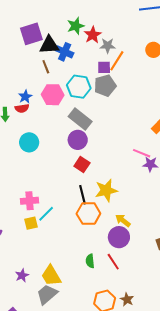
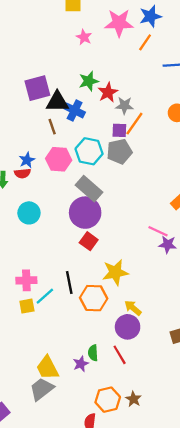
purple circle: (78, 140) -> (85, 213), size x1.4
black line: (83, 195) -> (69, 282), moved
purple star: (22, 275) -> (81, 364), moved

